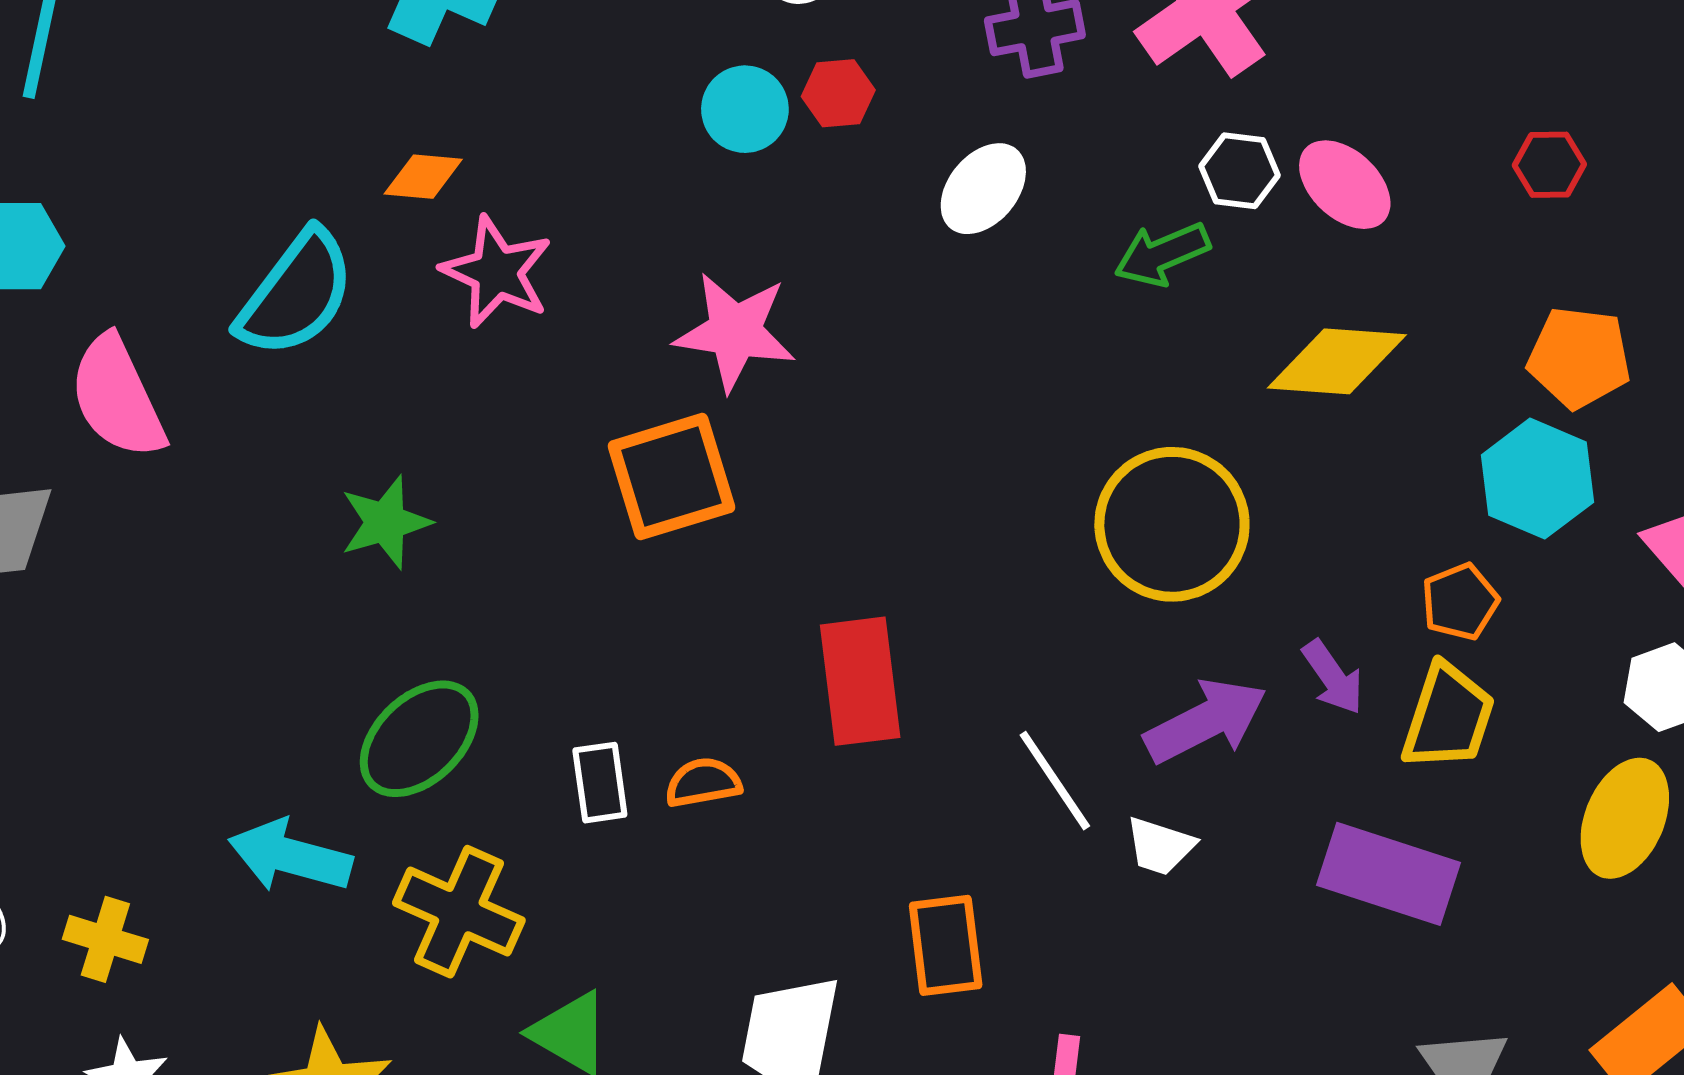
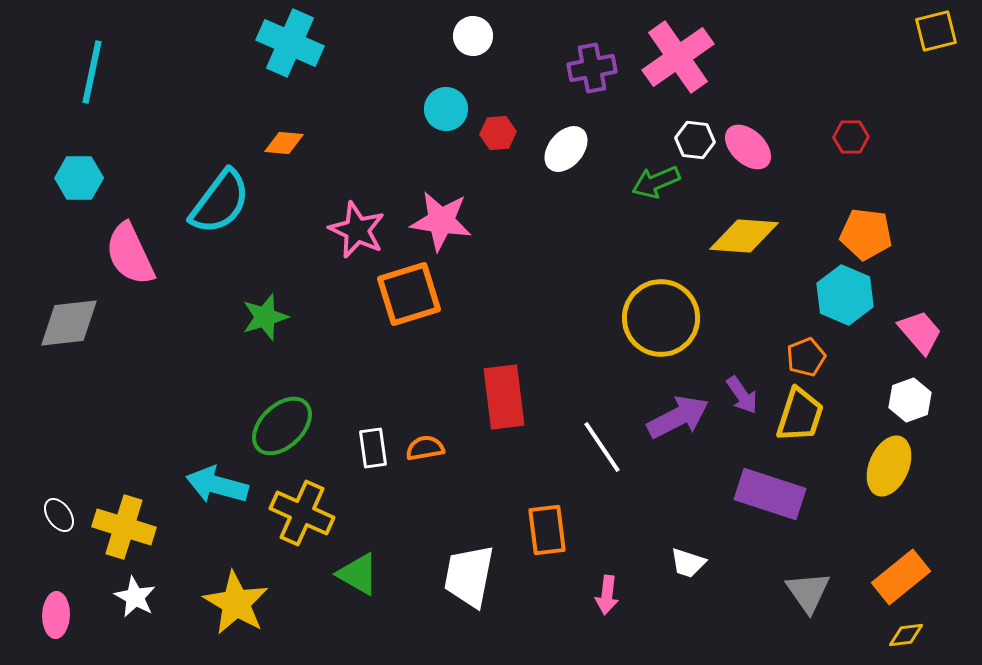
red hexagon: (838, 93) -> (498, 133), moved
pink star: (497, 272) -> (357, 230), moved
white trapezoid: (1160, 846) -> (688, 563), moved
yellow cross: (105, 939) -> (124, 527), size x1.5

